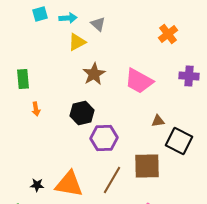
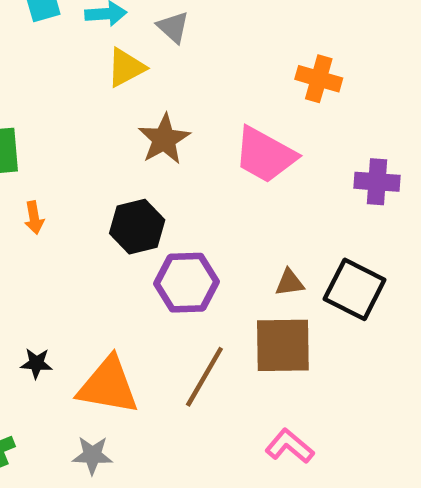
orange cross: (168, 34) -> (319, 79), moved, turned -36
purple cross: (189, 76) -> (377, 182), moved
brown triangle: (158, 121) -> (290, 283), moved
black star: (37, 185) -> (36, 363), moved

